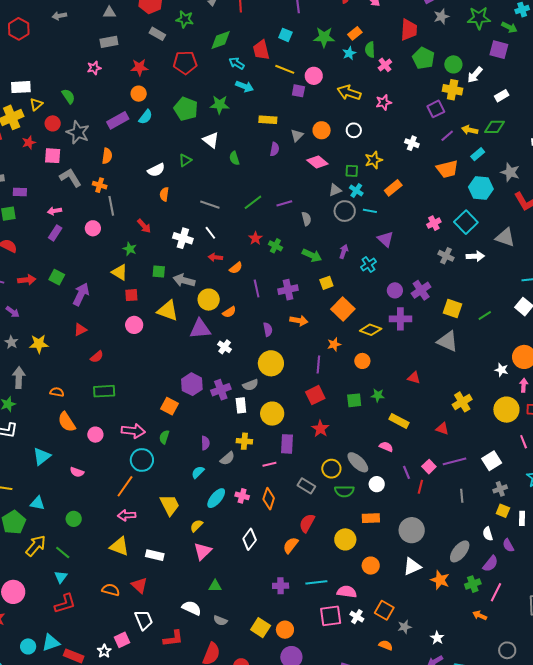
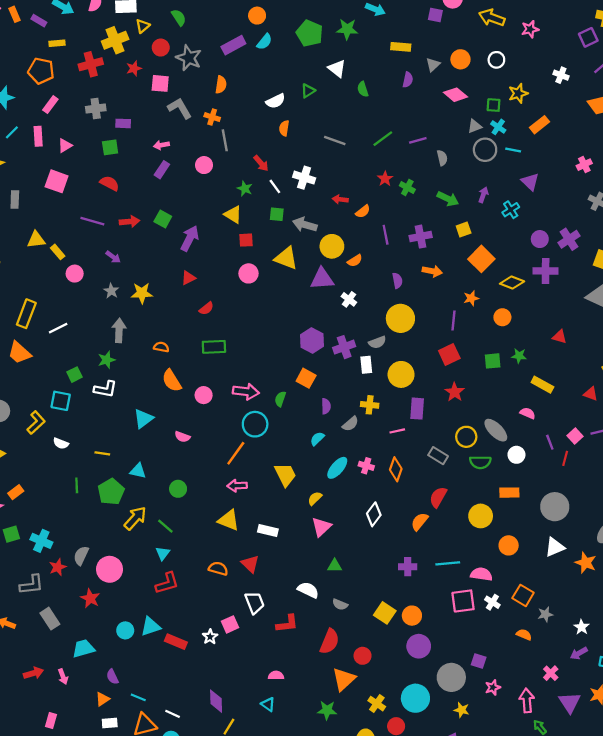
white line: (210, 233) -> (275, 186), moved
orange square: (169, 406) -> (306, 378), moved

